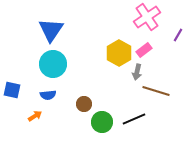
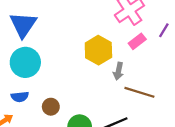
pink rectangle: (144, 50) -> (137, 41), moved
brown circle: (84, 104) -> (51, 107), moved

